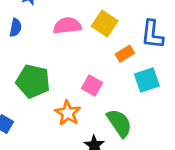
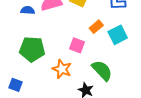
blue semicircle: (16, 28) -> (28, 10), moved, turned -88
orange rectangle: (125, 54) -> (96, 27), moved

